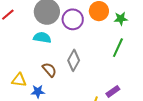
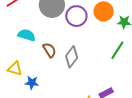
cyan semicircle: (42, 38) -> (27, 35), moved
brown semicircle: (49, 70) -> (49, 50), moved

